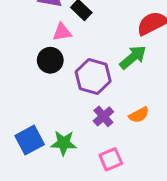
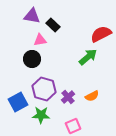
purple hexagon: (93, 76) -> (44, 89), moved
blue square: (30, 140) -> (18, 102), moved

